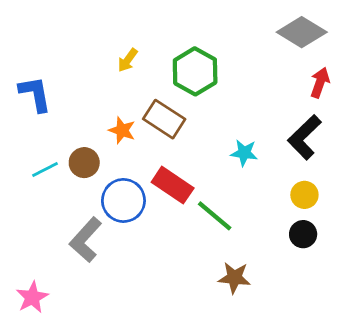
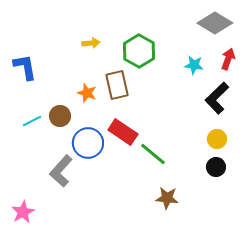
yellow arrow: (128, 60) -> (91, 43), turned -132
brown rectangle: (164, 119) -> (117, 85), turned 44
cyan star: (244, 153) -> (194, 65), moved

